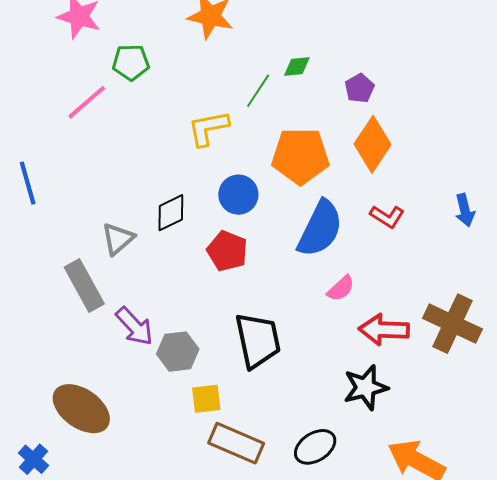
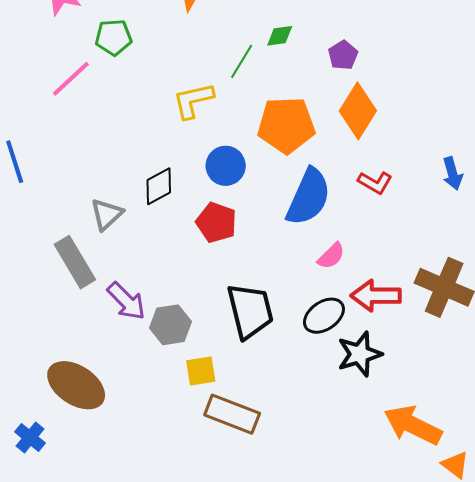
black ellipse: (315, 447) -> (324, 316), moved

